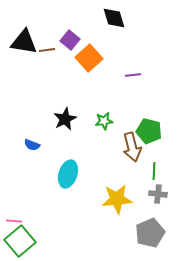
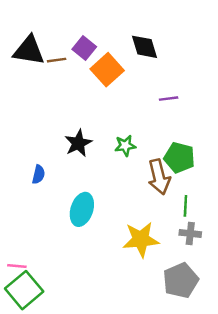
black diamond: (114, 18) -> (144, 47), moved
purple line: (133, 75) -> (169, 99), moved
blue semicircle: (32, 145) -> (39, 174), turned -98

